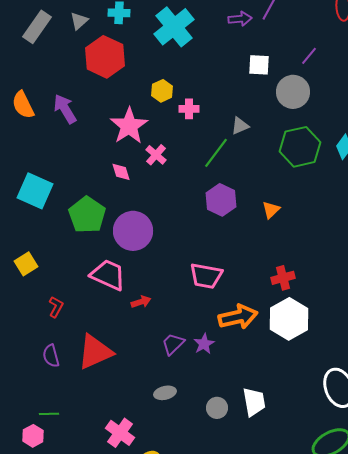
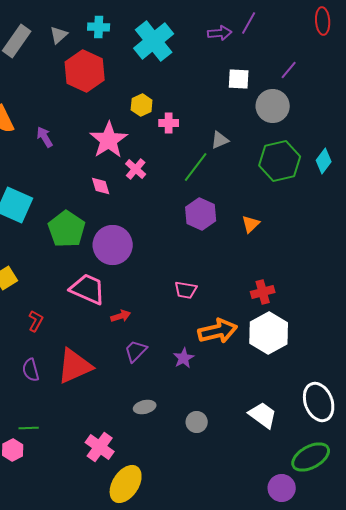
purple arrow: (65, 109) -> (45, 137), moved, size x0.7
pink trapezoid: (206, 276) -> (186, 290), size x0.7
purple trapezoid: (173, 344) -> (136, 351), moved
white trapezoid: (254, 402) -> (263, 415), moved, turned -44

